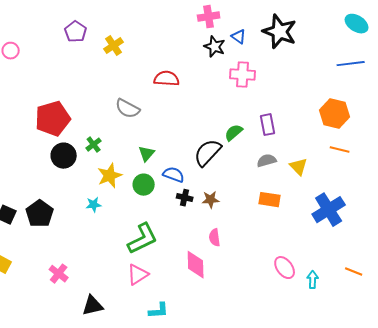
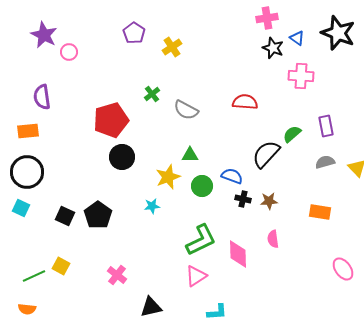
red semicircle: (167, 79) -> (245, 102), moved
green cross: (94, 145) -> (152, 94), moved
green triangle: (147, 154) -> (190, 155), moved, turned 48
orange rectangle: (270, 200) -> (320, 212), moved
pink diamond: (196, 265) -> (238, 254), moved

